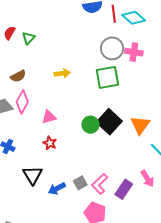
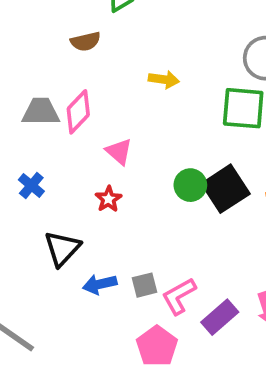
brown semicircle: (18, 76) -> (86, 41), moved
pink triangle: (49, 117) -> (119, 152), turned 42

